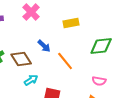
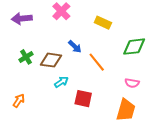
yellow rectangle: (71, 23) -> (103, 23), turned 35
brown diamond: (21, 59) -> (51, 60), turned -50

